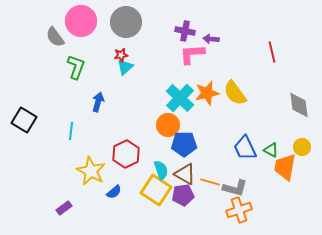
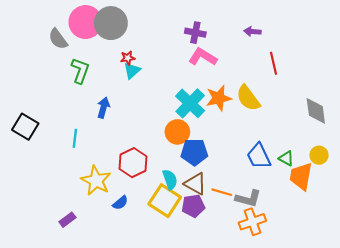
gray circle: (126, 22) -> (111, 23), moved
purple arrow: (211, 39) -> (252, 32), moved
red line: (272, 52) -> (274, 63), moved
pink L-shape: (192, 54) -> (203, 57), turned 36

